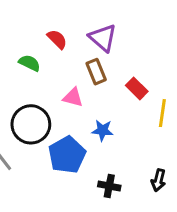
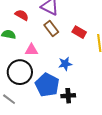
pink triangle: (73, 97) -> (31, 50), moved
black cross: (109, 186) -> (68, 96), moved

